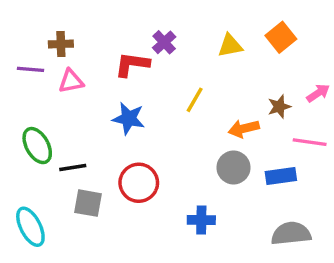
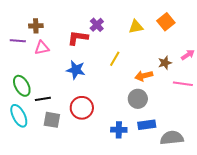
blue rectangle: (281, 176) -> (147, 125), moved
cyan ellipse: (30, 227) -> (19, 116), moved

